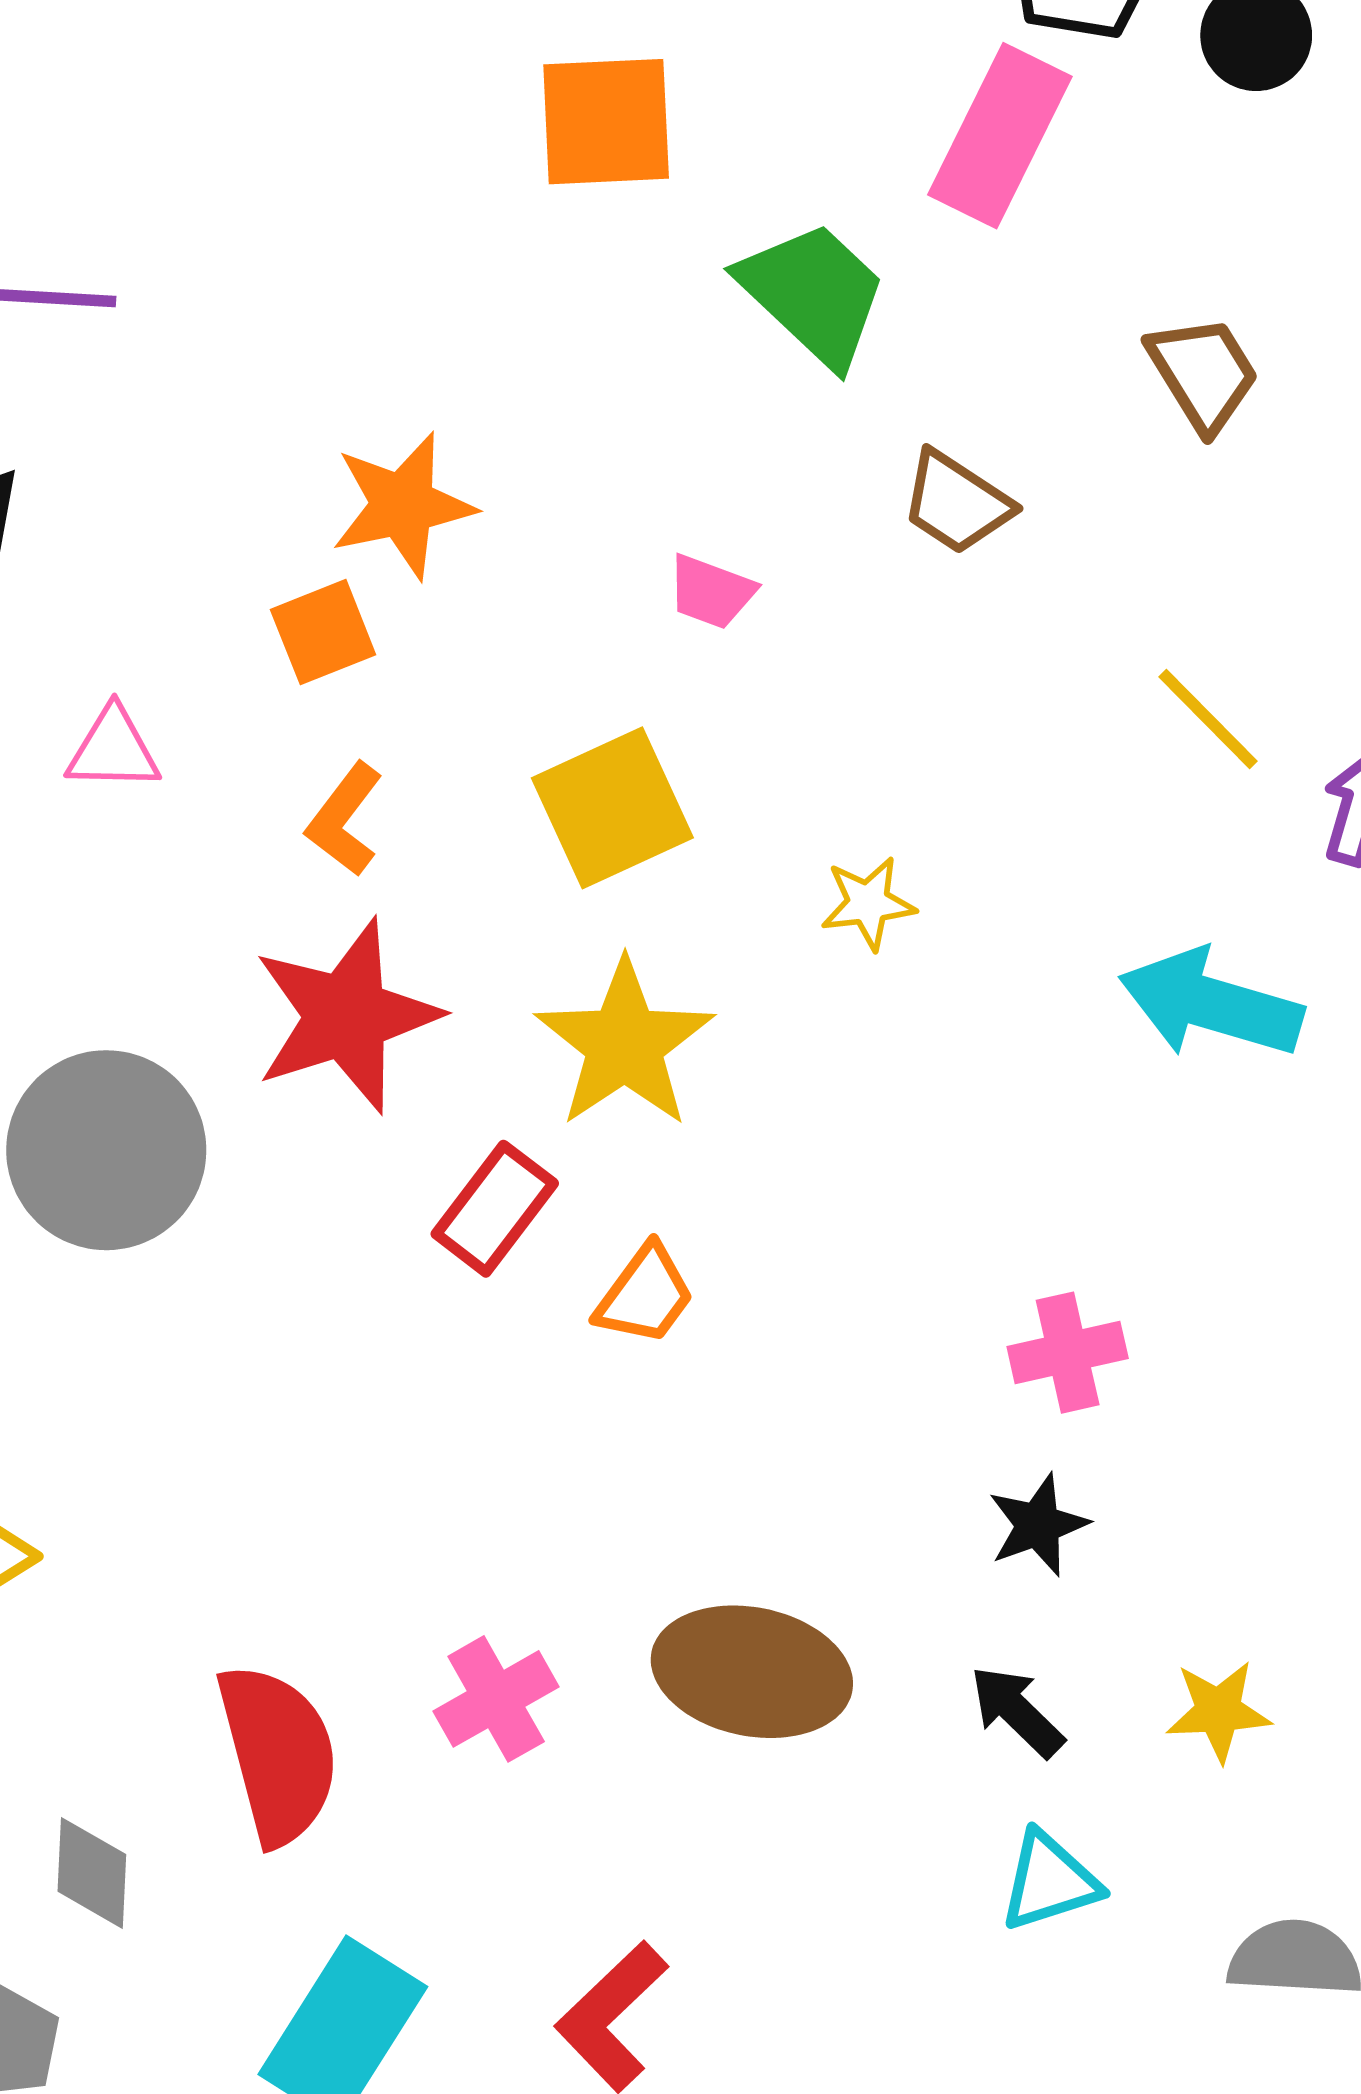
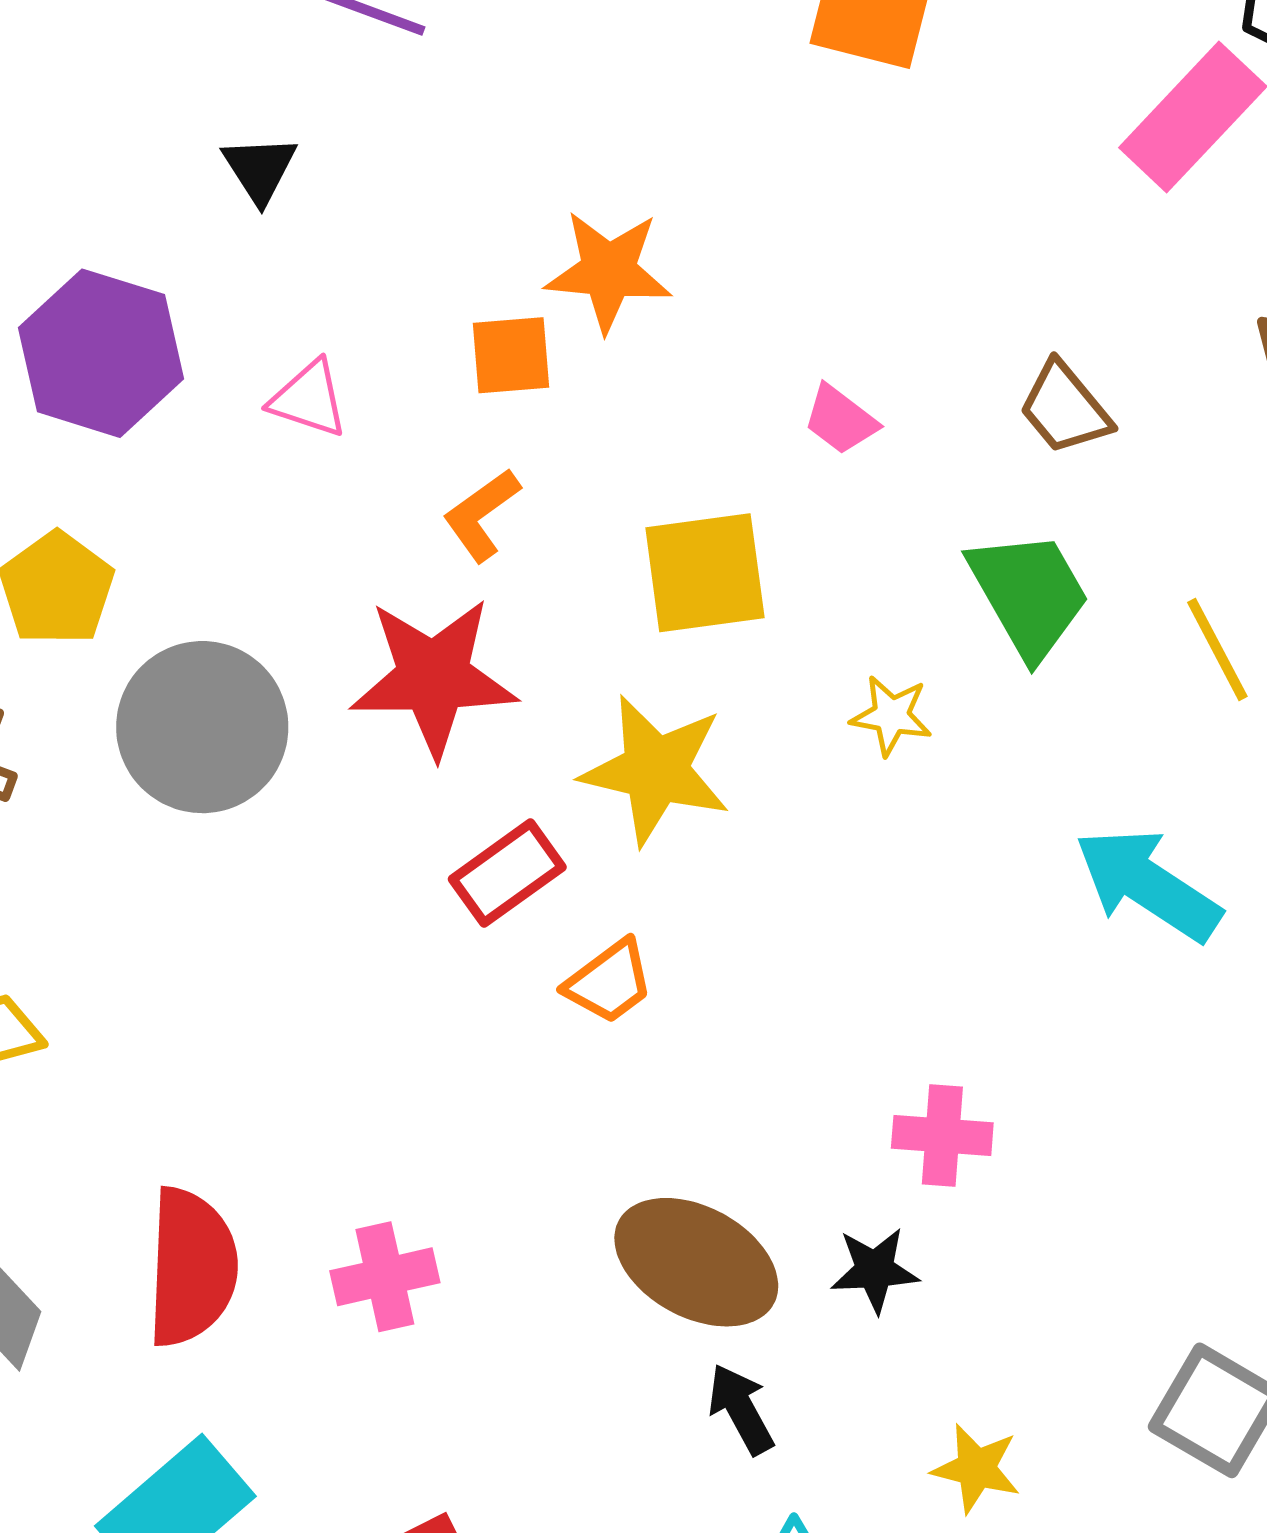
green trapezoid: (813, 294) -> (1029, 594), moved
yellow star: (625, 1044) -> (655, 770), turned 30
brown ellipse: (752, 1672) -> (696, 1262), moved
black arrow: (1017, 1711) -> (741, 1409), moved

